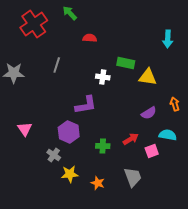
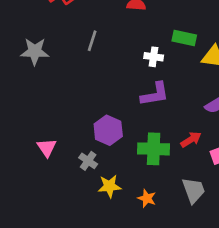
purple L-shape: (86, 105) -> (155, 94), moved
pink triangle: (25, 129) -> (47, 148), moved
green cross: (103, 146) -> (154, 149), size x1.6

